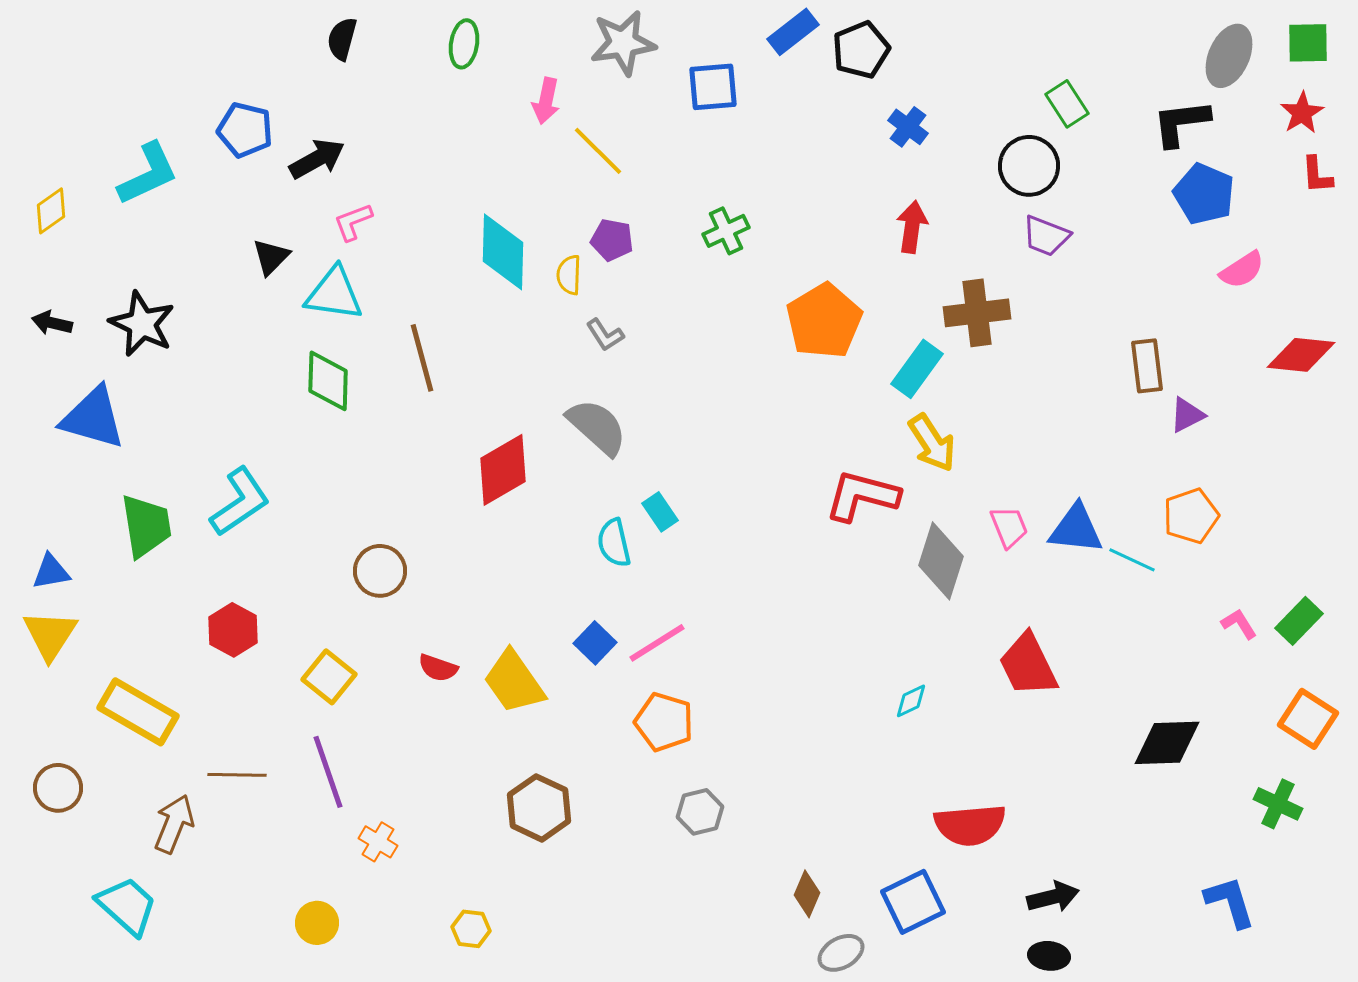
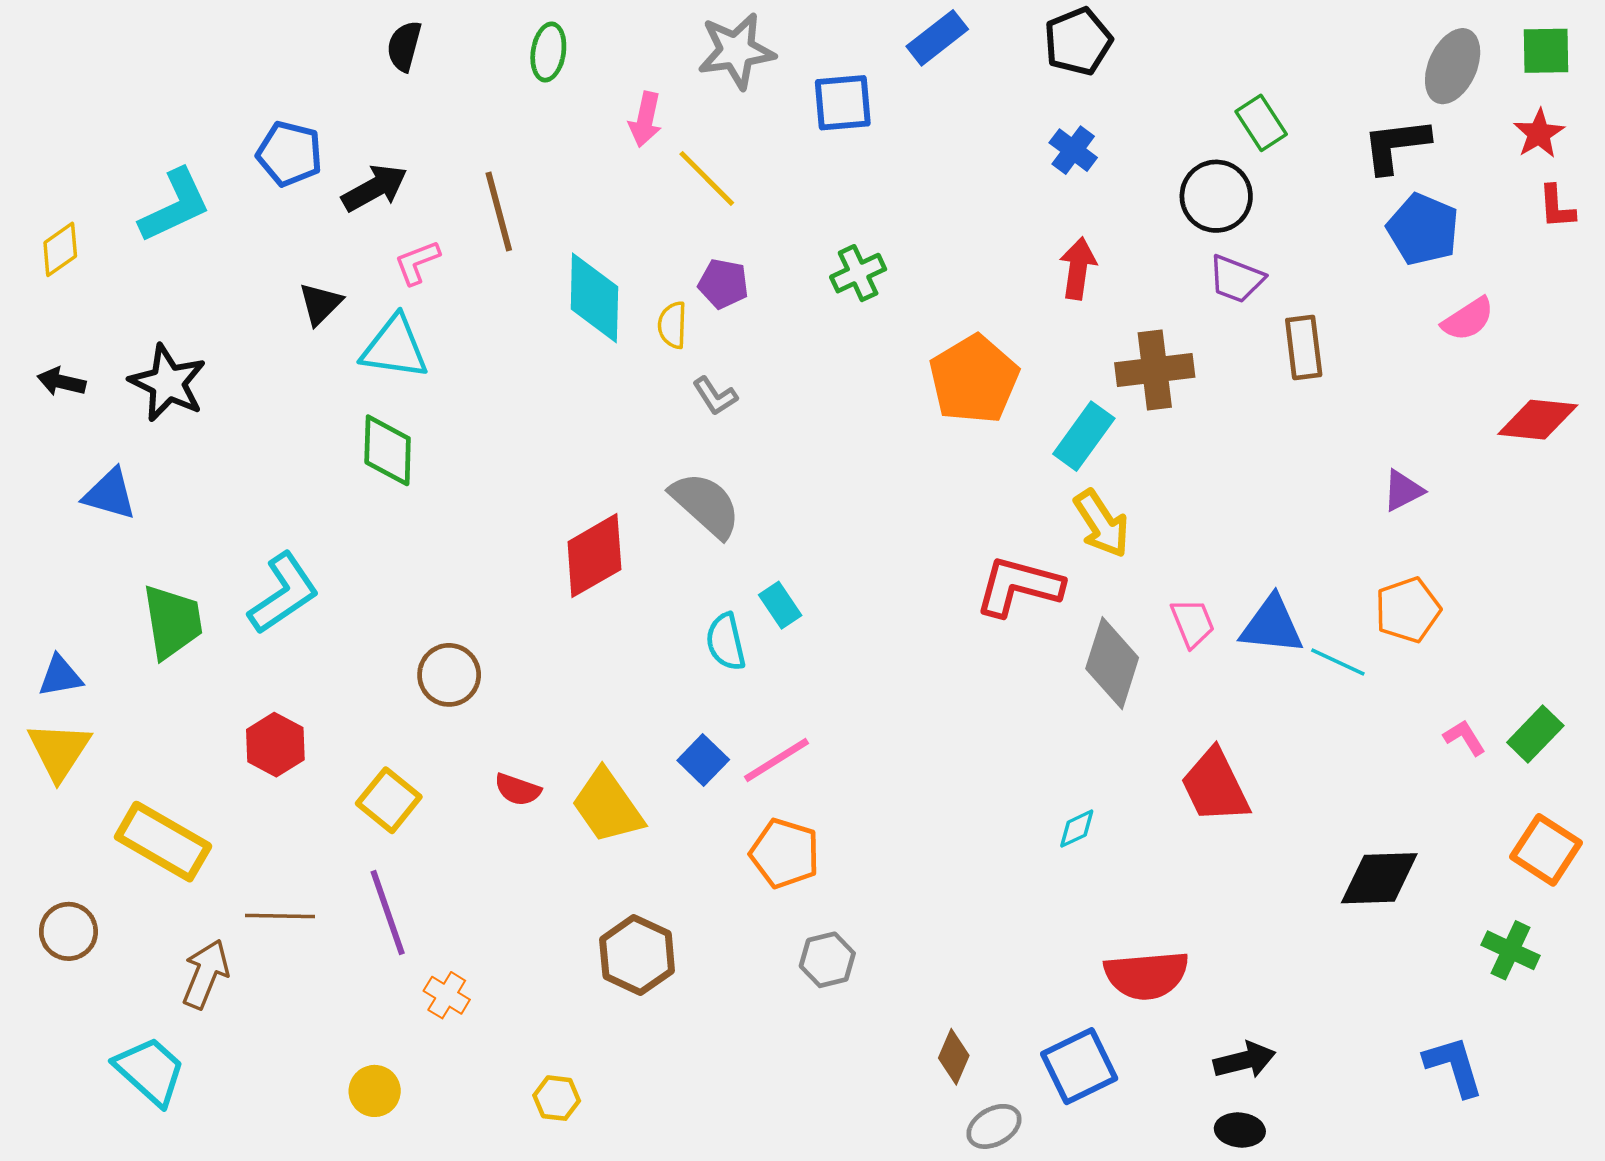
black pentagon: (861, 50) -> (1078, 41), moved
brown line: (422, 358) -> (499, 212), moved
brown rectangle: (1147, 366) -> (1304, 348), moved
blue triangle: (93, 418) -> (110, 494), size x0.7

